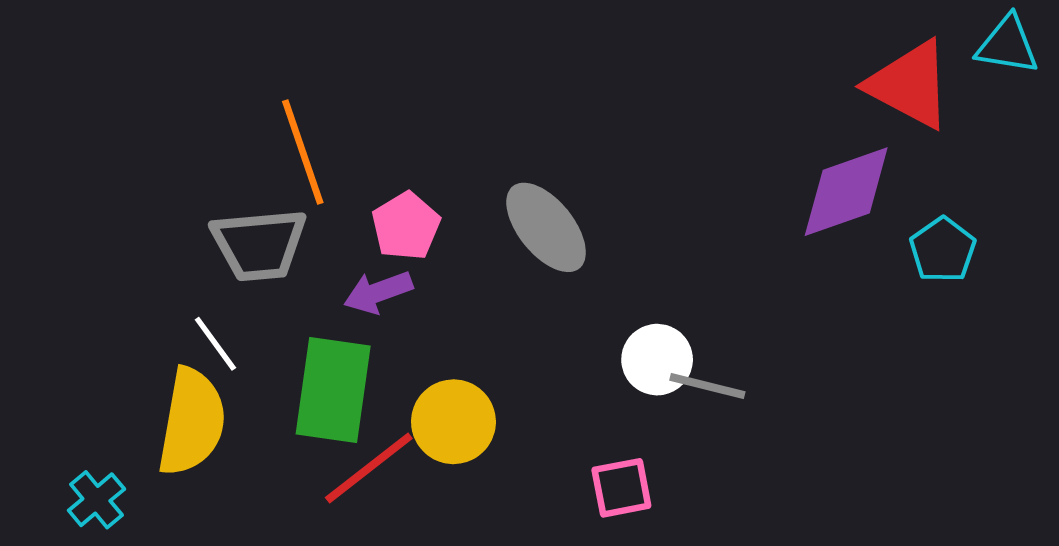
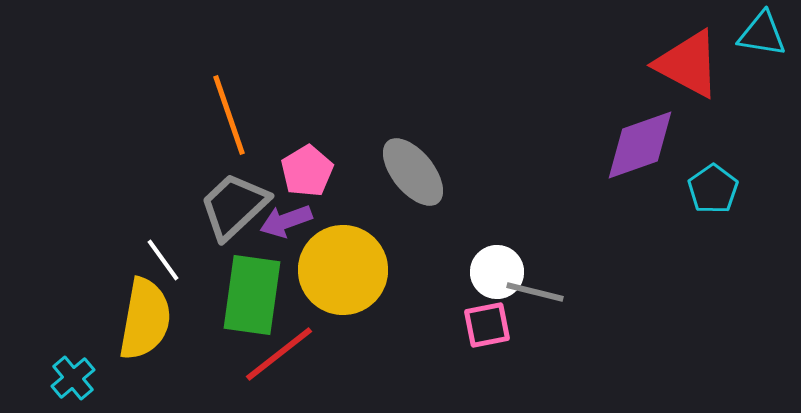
gray trapezoid: (259, 245) -> (234, 206), moved, turned 142
yellow circle: (453, 422) -> (343, 270), moved, size x1.4
pink square: (621, 488) -> (487, 325), moved

